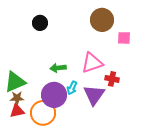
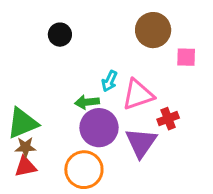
red cross: (112, 79) -> (168, 119), turned -32
cyan arrow: (72, 88) -> (110, 81), moved
purple circle: (54, 95) -> (99, 128), moved
orange circle: (43, 113) -> (84, 170), moved

